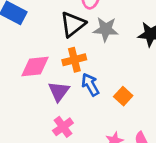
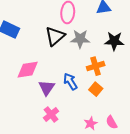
orange cross: (74, 60) -> (96, 66), moved

